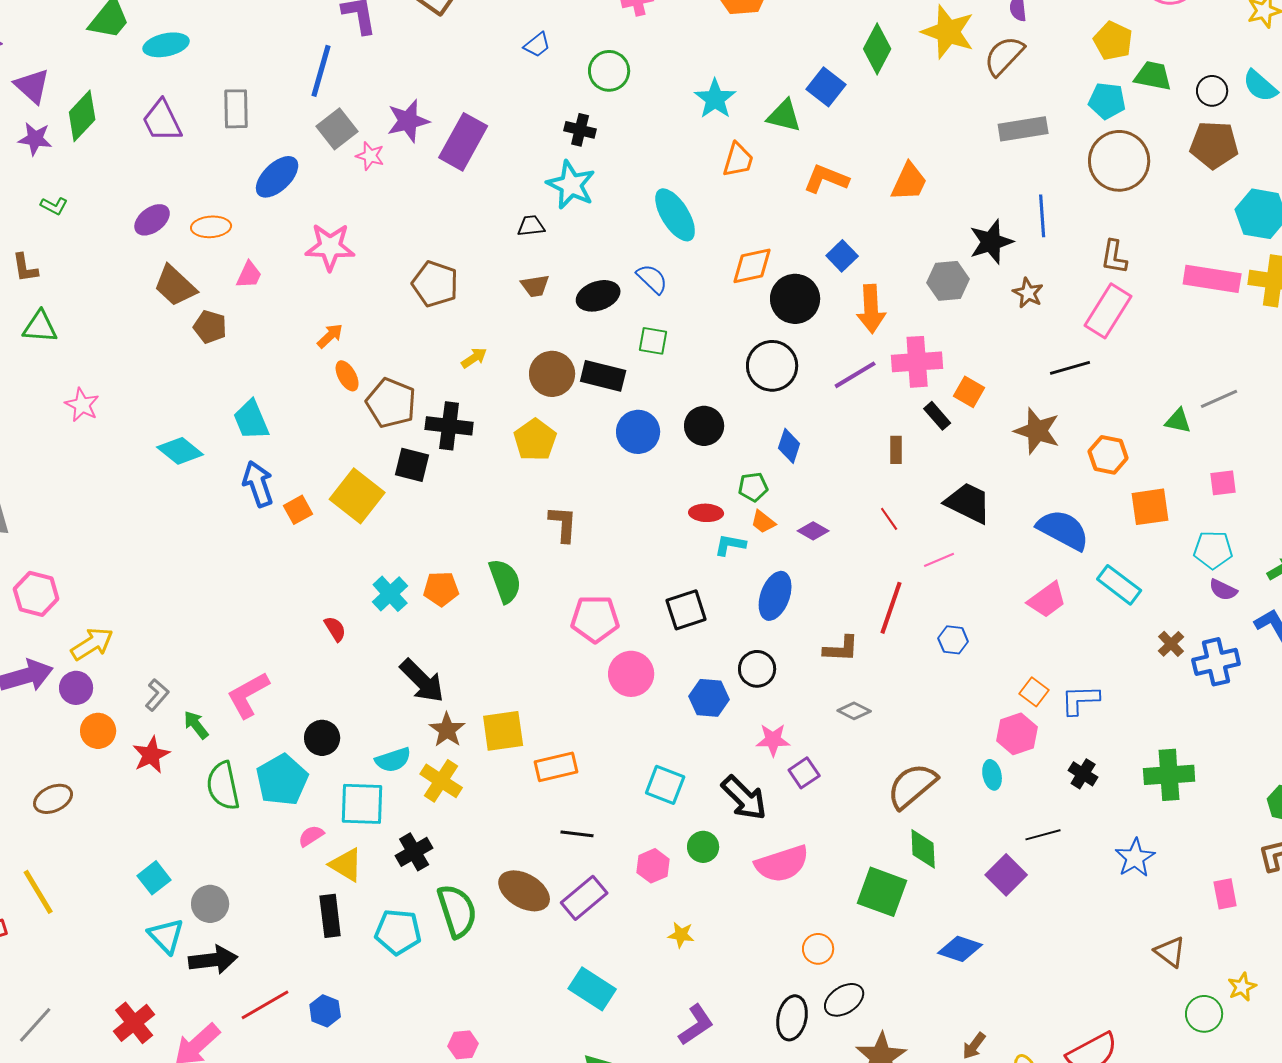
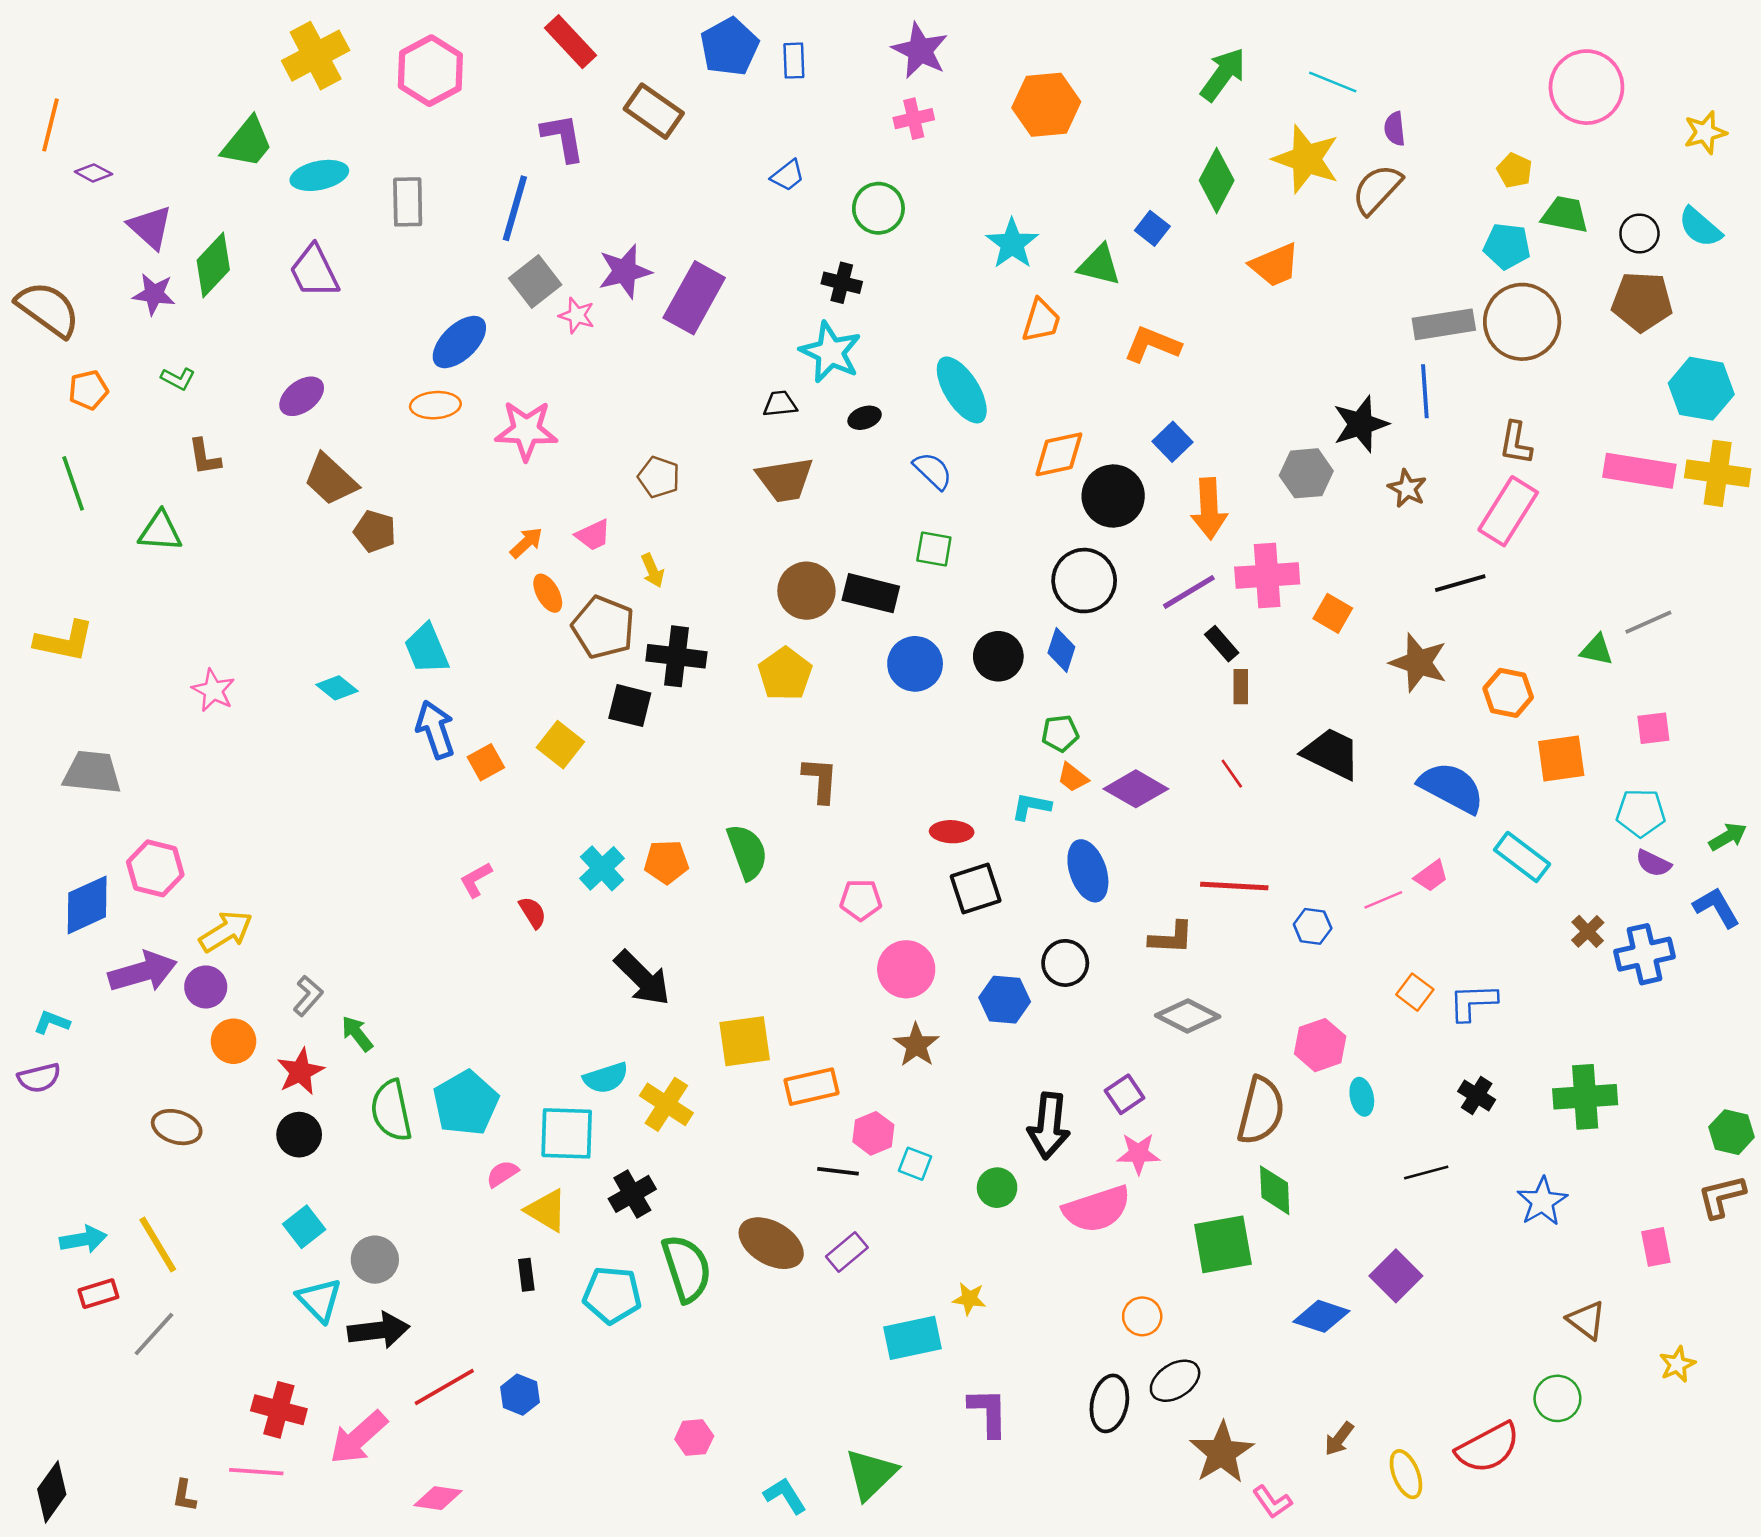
yellow pentagon: (1113, 41) -> (1515, 170), size x0.7
blue square: (826, 87) -> (1152, 228), size x0.7
gray rectangle: (236, 109) -> (408, 202), moved
gray rectangle: (1023, 129) -> (1444, 324), moved
orange trapezoid: (909, 182) -> (1275, 265), moved, turned 42
orange ellipse: (211, 227) -> (435, 405), moved
brown L-shape: (25, 268) -> (204, 457), moved
pink trapezoid: (249, 275) -> (593, 535), moved, turned 40
brown pentagon: (435, 284) -> (659, 477), size x0.7
brown trapezoid: (535, 286) -> (785, 480), size x1.6
black ellipse: (598, 296) -> (865, 418), moved, size x0.6
yellow arrow: (474, 358) -> (653, 570), moved, turned 100
pink star: (82, 405) -> (213, 690), moved
black rectangle: (937, 416) -> (1222, 644), moved
blue diamond: (789, 446) -> (1061, 650), moved
cyan diamond: (180, 451) -> (337, 688), size x0.7
yellow square: (357, 496) -> (560, 745), size x0.7
red ellipse: (706, 513) -> (952, 832), moved
purple diamond: (813, 531) -> (1136, 789), size x1.6
pink line: (939, 560) -> (1383, 900), moved
blue ellipse: (775, 596) -> (1088, 871), turned -39
pink trapezoid: (1047, 600) -> (1431, 876), size x0.7
red line: (891, 608) -> (1234, 886), turned 74
pink pentagon: (595, 619) -> (861, 900), size x0.7
pink L-shape: (248, 695) -> (476, 880), moved, size x0.6
gray diamond: (854, 711) -> (1188, 1016), size x1.5
brown star: (447, 730) -> (916, 1045), moved
pink hexagon: (1017, 734) -> (1320, 1045), moved
black circle: (322, 738) -> (299, 1135), moved
pink star: (773, 740) -> (1138, 1154), moved
cyan square: (665, 785) -> (915, 1164), moved, size x0.7
brown semicircle: (912, 786) -> (1261, 1111), turned 144
black arrow: (744, 798) -> (1049, 1126), turned 51
brown ellipse: (53, 799) -> (177, 1127), turned 42
pink hexagon: (653, 866) -> (873, 1133), moved
purple square: (1006, 875) -> (1396, 1276), moved
green square: (882, 892) -> (1223, 1244), turned -30
purple rectangle: (584, 898) -> (847, 1252), size x0.7
black rectangle: (330, 916) -> (526, 1275), size x0.6
cyan rectangle: (592, 989) -> (912, 1338), moved, turned -45
green circle: (1204, 1014) -> (1557, 1398), moved
red cross: (134, 1023) -> (279, 1410), turned -36
gray line: (35, 1025) -> (154, 1334), moved
purple L-shape: (696, 1025) -> (988, 1412), turned -57

